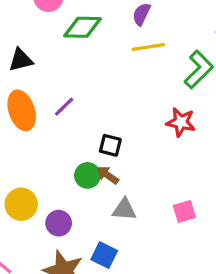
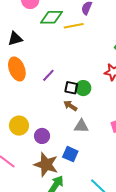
yellow line: (148, 47) -> (74, 26), moved
purple line: (64, 107) -> (48, 75), moved
green circle: (87, 175) -> (83, 88), moved

